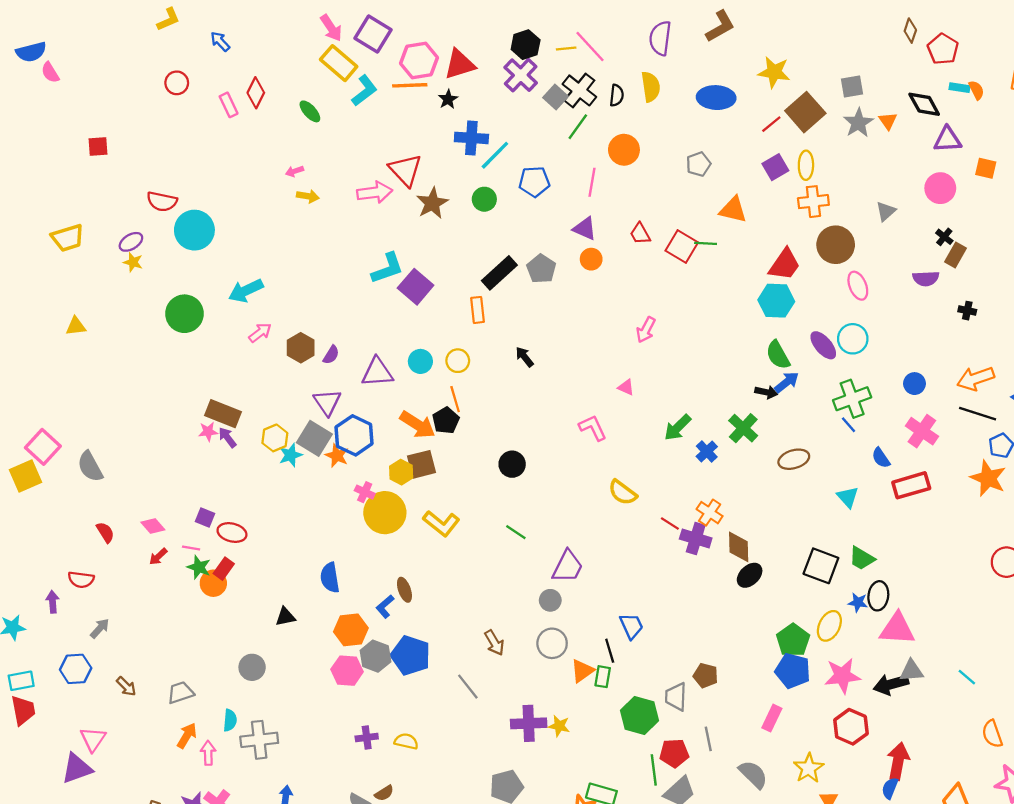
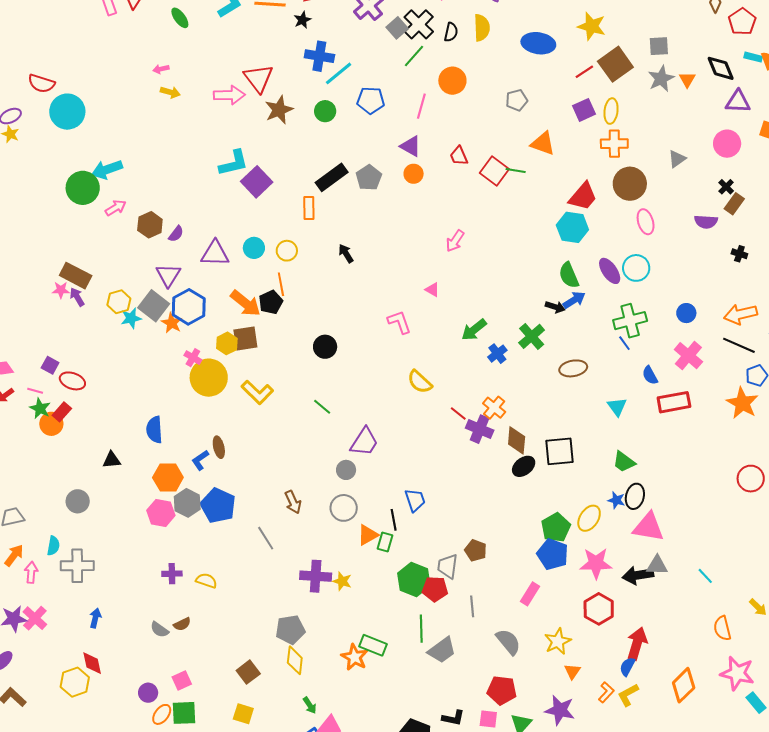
green circle: (184, 314) -> (83, 188), moved
black square: (821, 566) -> (560, 451), moved, turned -32
red pentagon: (674, 753) -> (435, 589), moved

